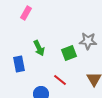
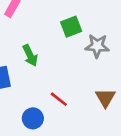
green square: (69, 53) -> (71, 27), moved

